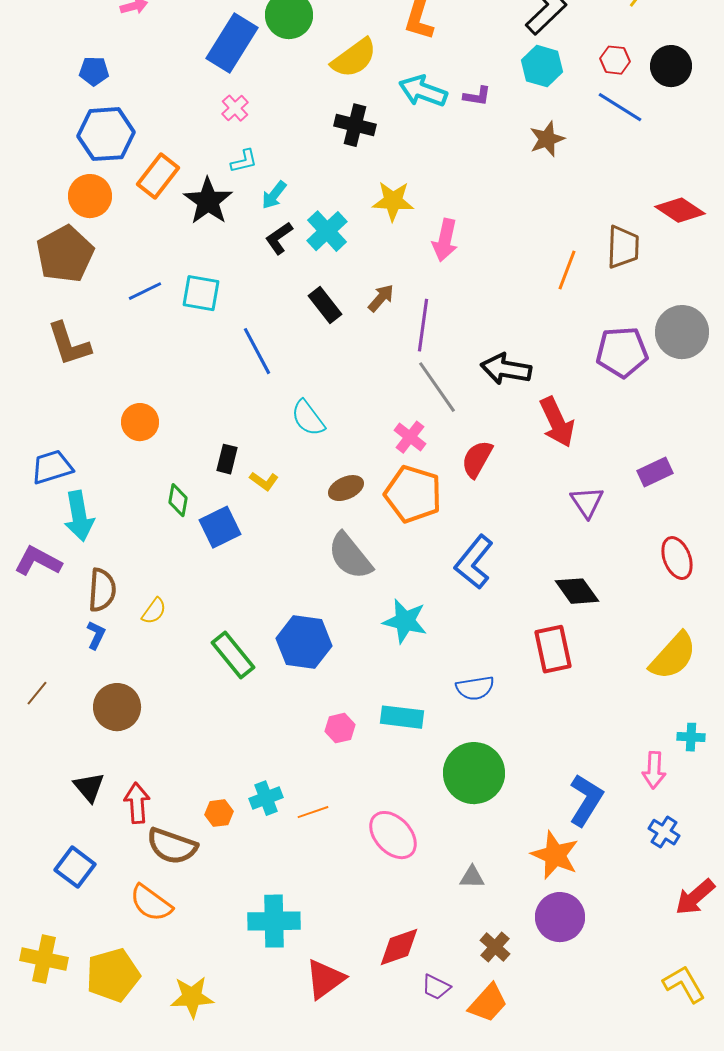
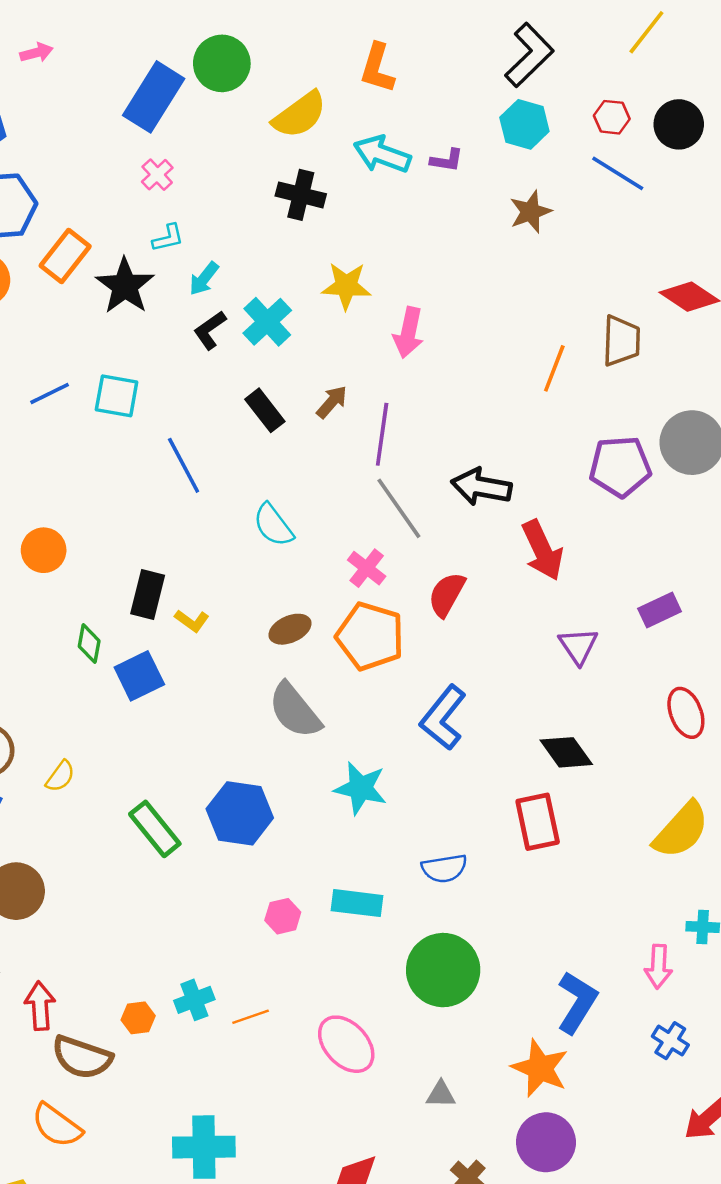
cyan semicircle: (308, 418) -> (273, 525), moved
black rectangle: (227, 459) -> (148, 594), size x1.4

